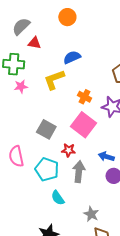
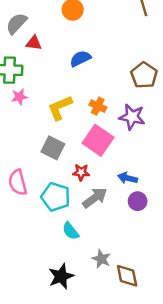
yellow L-shape: (54, 80) -> (60, 108), moved
gray arrow: (79, 172) -> (95, 198), turned 50
gray star: (91, 214) -> (101, 259), moved

